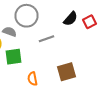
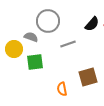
orange semicircle: (32, 79) -> (62, 89), moved

